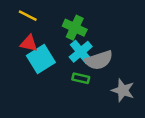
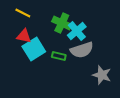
cyan cross: (81, 52) -> (77, 31), moved
green rectangle: (81, 78) -> (59, 56), moved

